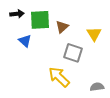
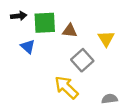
brown triangle: (62, 27) -> (70, 31), turned 48
gray square: (73, 53) -> (82, 60), turned 30

